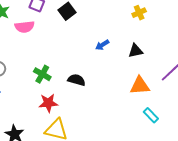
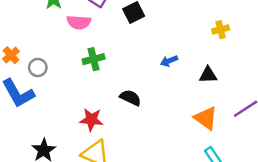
green cross: (42, 74) -> (94, 59), moved, turned 36
orange triangle: (140, 86) -> (206, 118), turned 30

